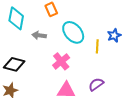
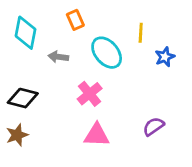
yellow line: (97, 46) -> (141, 33), moved
purple semicircle: (96, 84) -> (153, 126), moved

